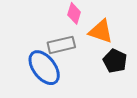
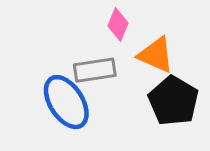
black pentagon: (115, 61) -> (173, 101), size x1.4

